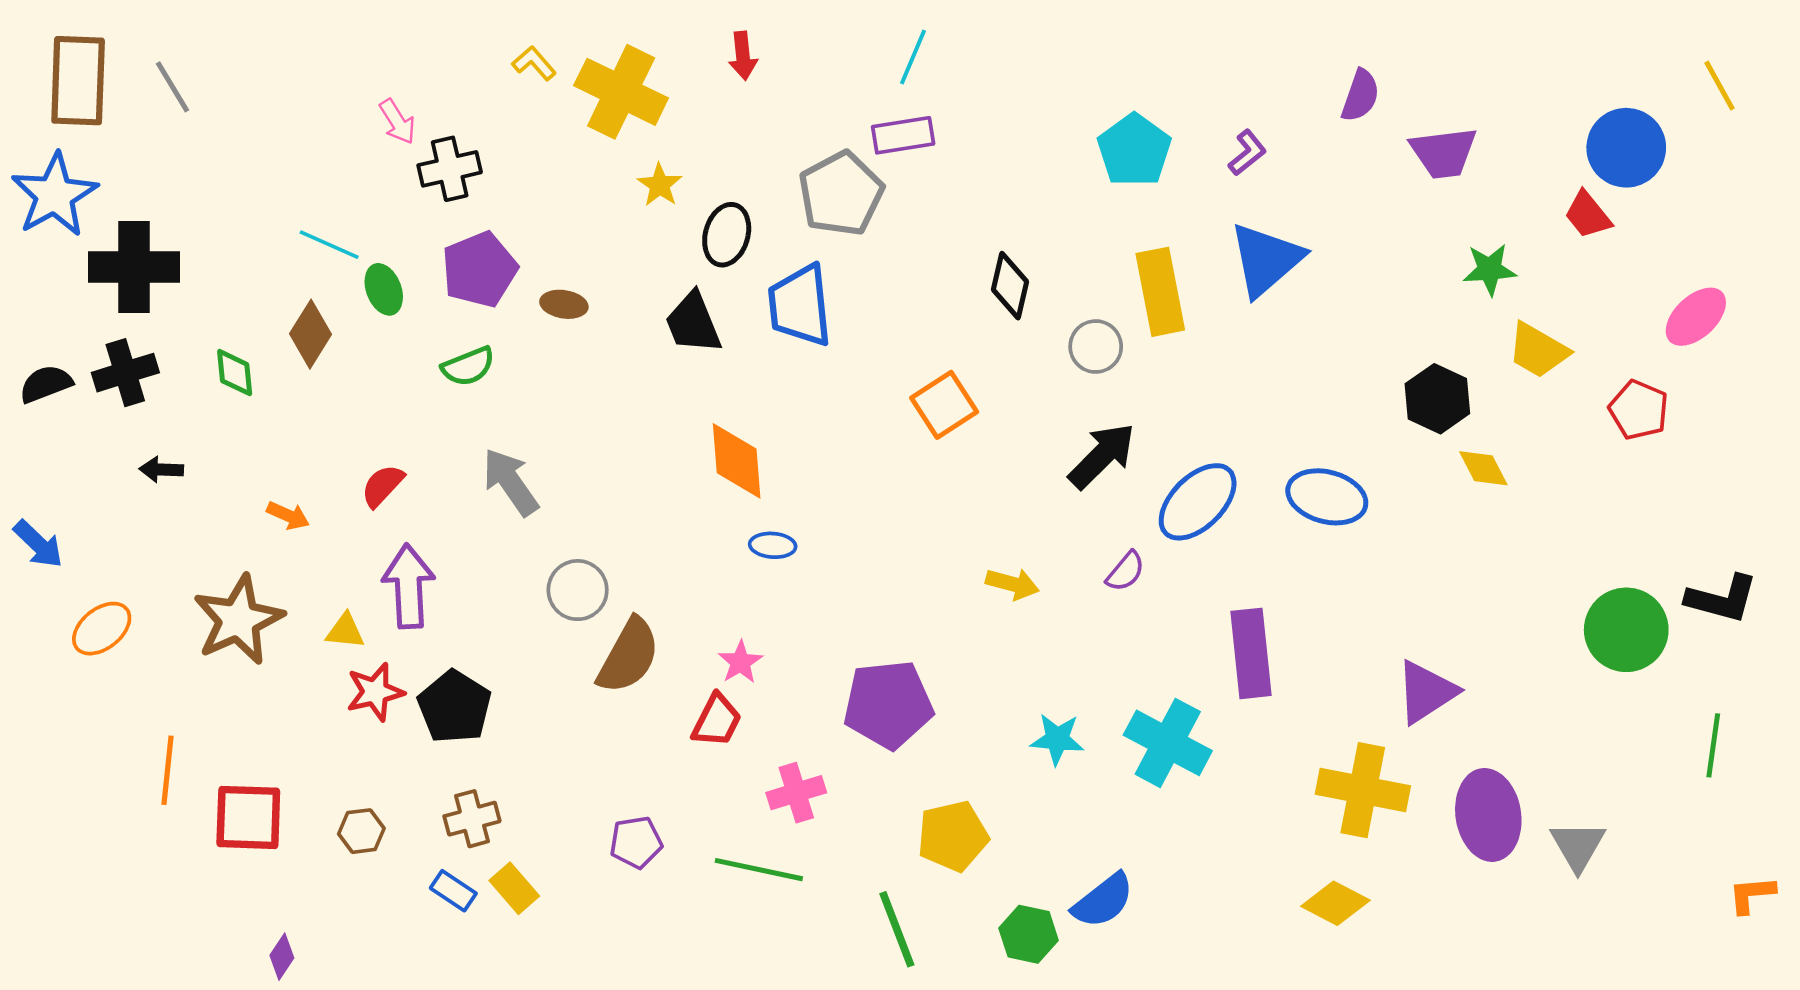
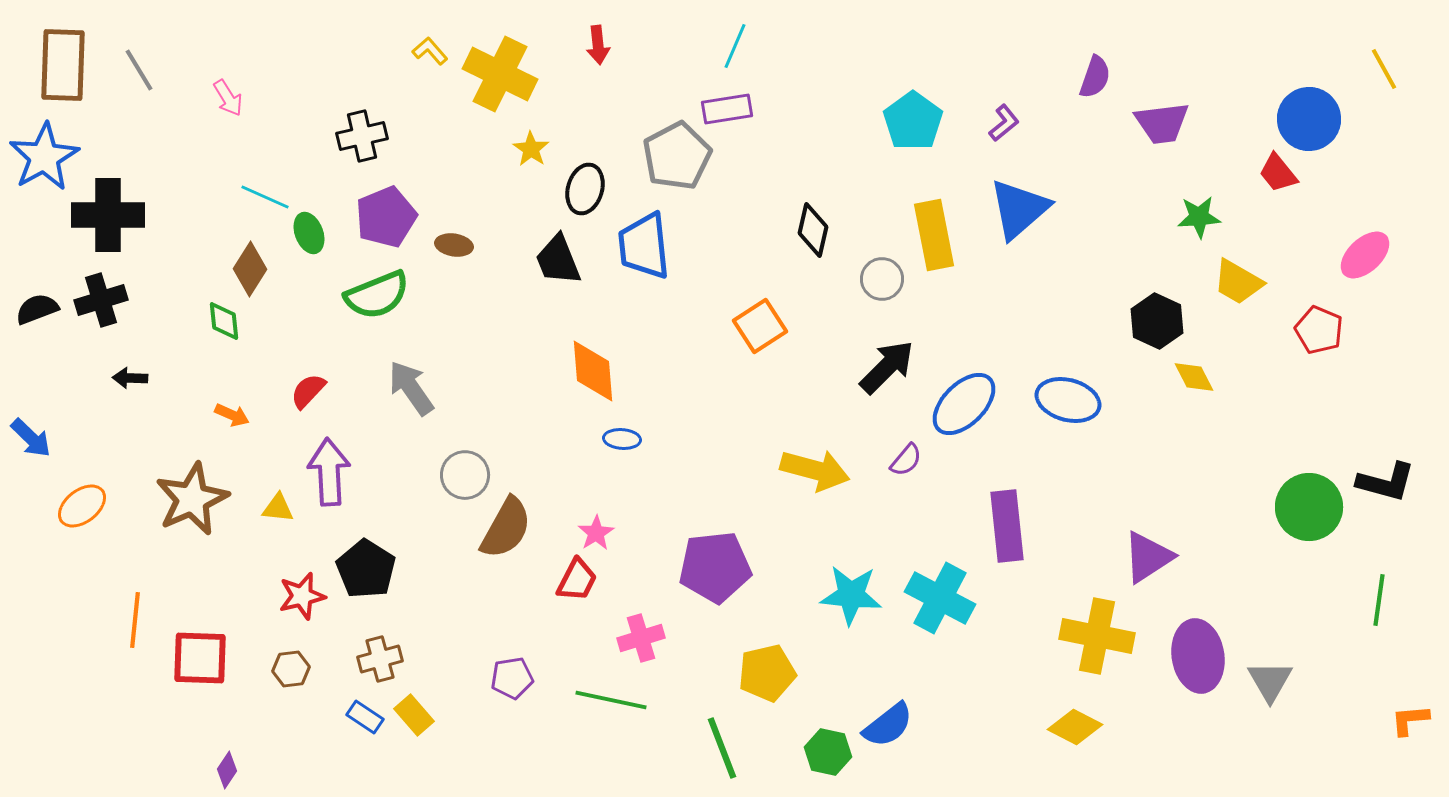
pink arrow: (397, 122) -> (228, 98), moved
green semicircle: (468, 366) -> (377, 295), size x1.5
green diamond: (235, 373) -> (224, 321), moved
yellow arrow: (1012, 584) -> (815, 470), size x1.6
red star: (375, 692) -> (302, 596), moved
cyan star: (1057, 739) -> (851, 595), size x1.4

